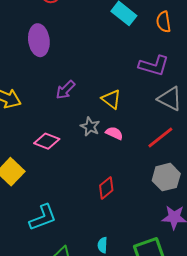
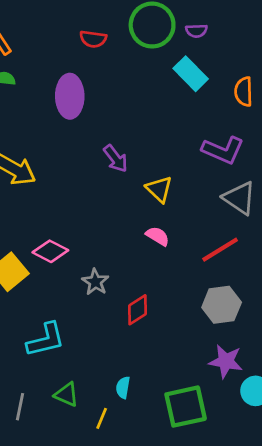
purple arrow: (65, 90) -> (116, 158), moved, turned -90
gray star: (90, 127) -> (95, 282), moved
pink diamond: (47, 141) -> (50, 251), moved

